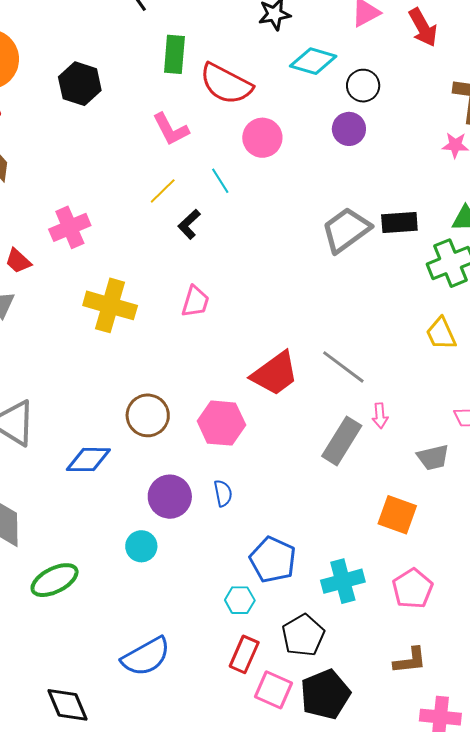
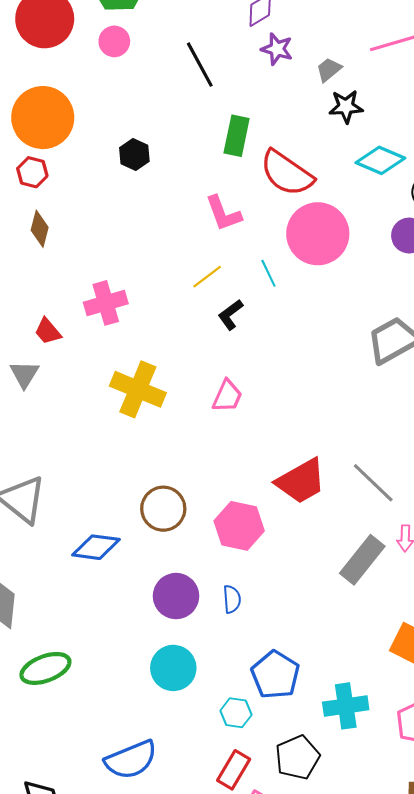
black hexagon: (80, 84) -> (134, 154), size x0.7
pink circle: (262, 138) -> (318, 234), size x1.5
cyan circle: (141, 546) -> (173, 668), moved, size x1.4

